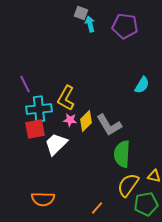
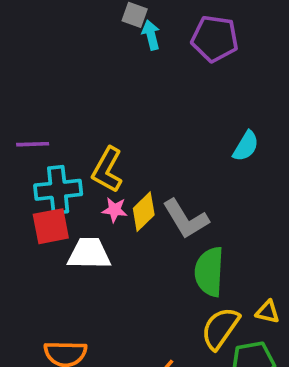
purple line: (25, 84) -> (33, 144), turned -66
white trapezoid: (56, 144) -> (89, 254), turned 45

